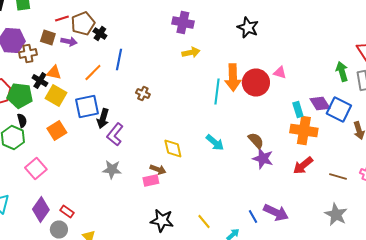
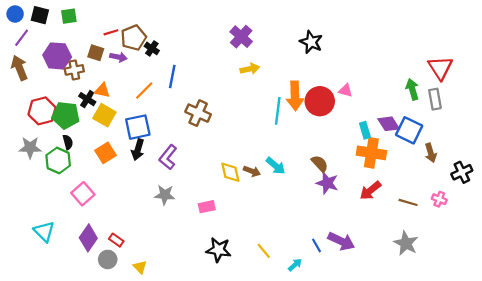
purple cross: (183, 22) -> (241, 37), turned 30
brown cross: (143, 94) -> (198, 113), size x1.6
black arrow: (103, 118) -> (138, 150), moved
brown arrow: (158, 170) -> (252, 171), moved

